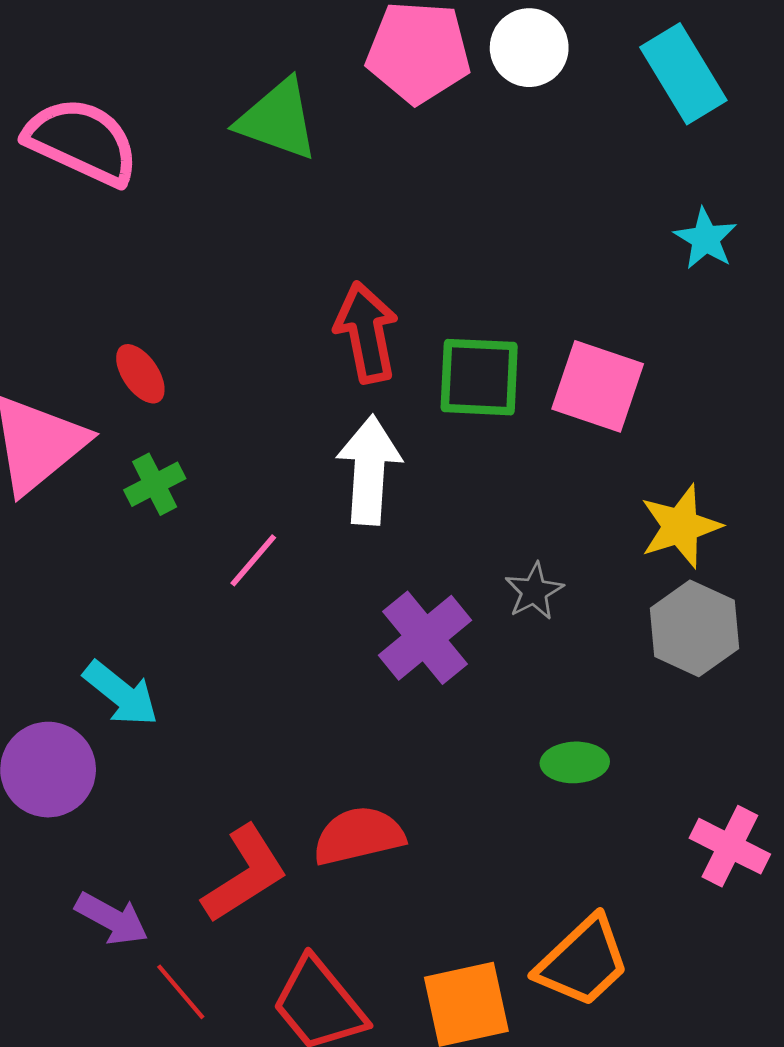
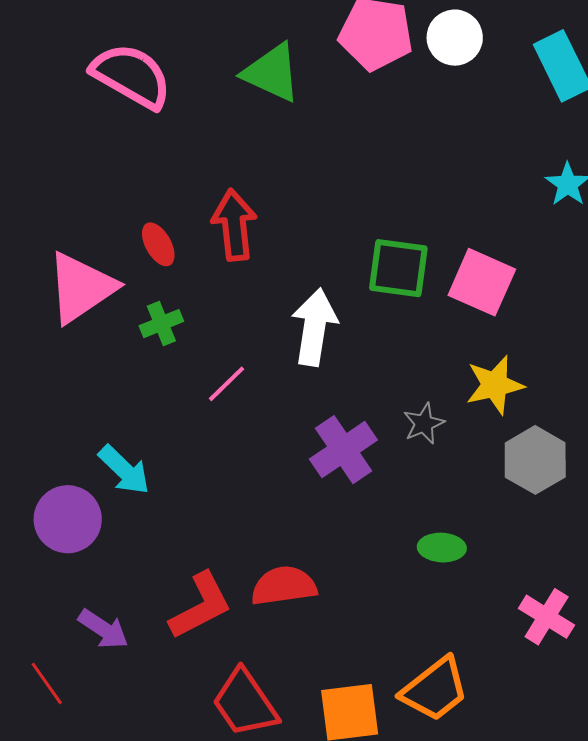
red arrow: (366, 332) -> (234, 225), moved
yellow star: (681, 526) -> (495, 385), moved
red line: (181, 992) -> (47, 683), moved

